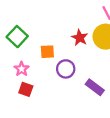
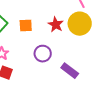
orange square: (47, 52) -> (26, 26), moved

